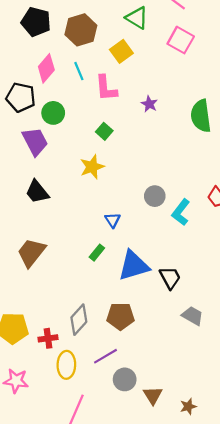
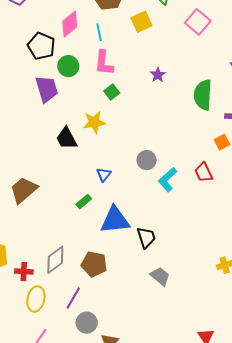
pink L-shape: (106, 88) -> (104, 63), moved
black trapezoid: (37, 192) -> (66, 138), moved
purple line: (105, 356) -> (73, 298), turned -40

